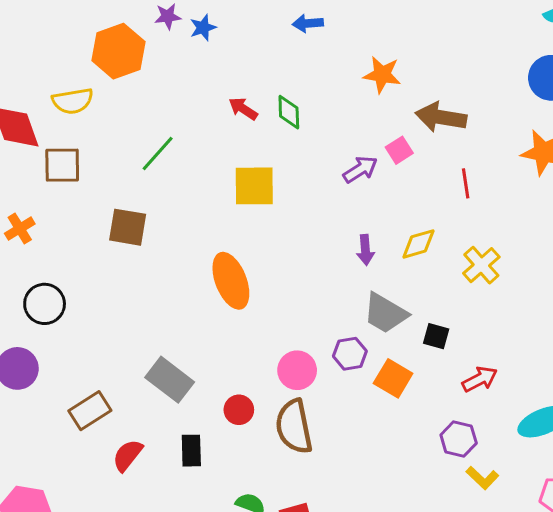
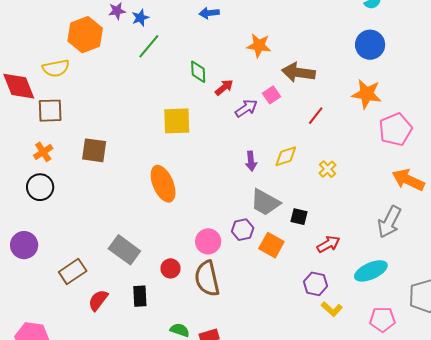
red arrow: (243, 109) -> (224, 87), moved, turned 108
green line: (158, 153) -> (149, 46), moved
red line: (466, 183) -> (316, 116), turned 48
orange cross: (20, 229) -> (43, 152), moved
yellow cross: (481, 265) -> (328, 169), size x0.7
black circle: (45, 304) -> (40, 187), moved

